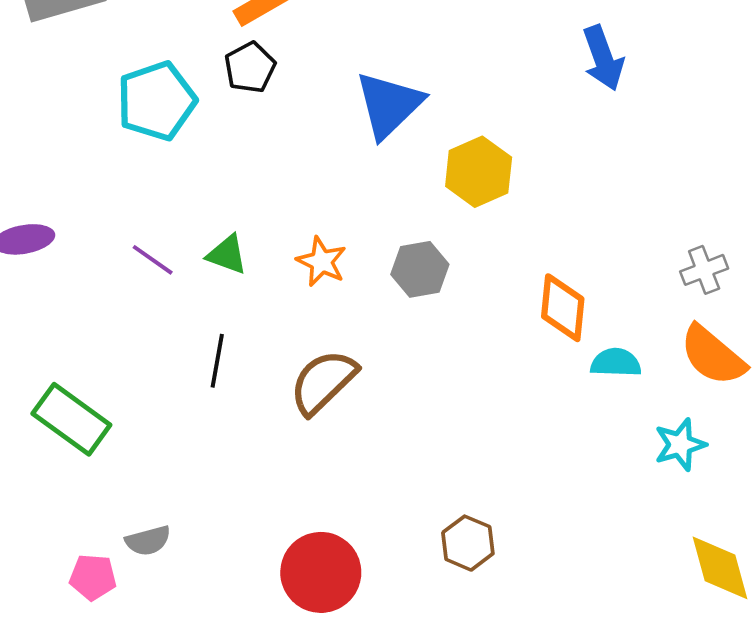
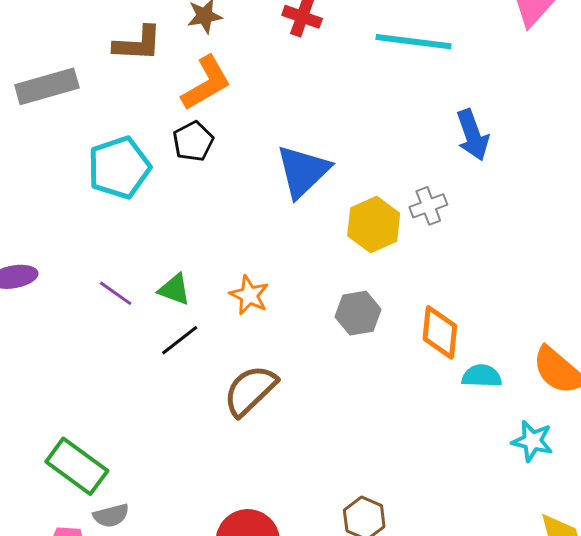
gray hexagon: (420, 269) -> (358, 313), moved
gray cross: (704, 270) -> (428, 206), moved
black line: (217, 361) -> (180, 340), moved, turned 42
green rectangle: (71, 419) -> (77, 466), moved
cyan star: (680, 445) -> (532, 441), turned 30

